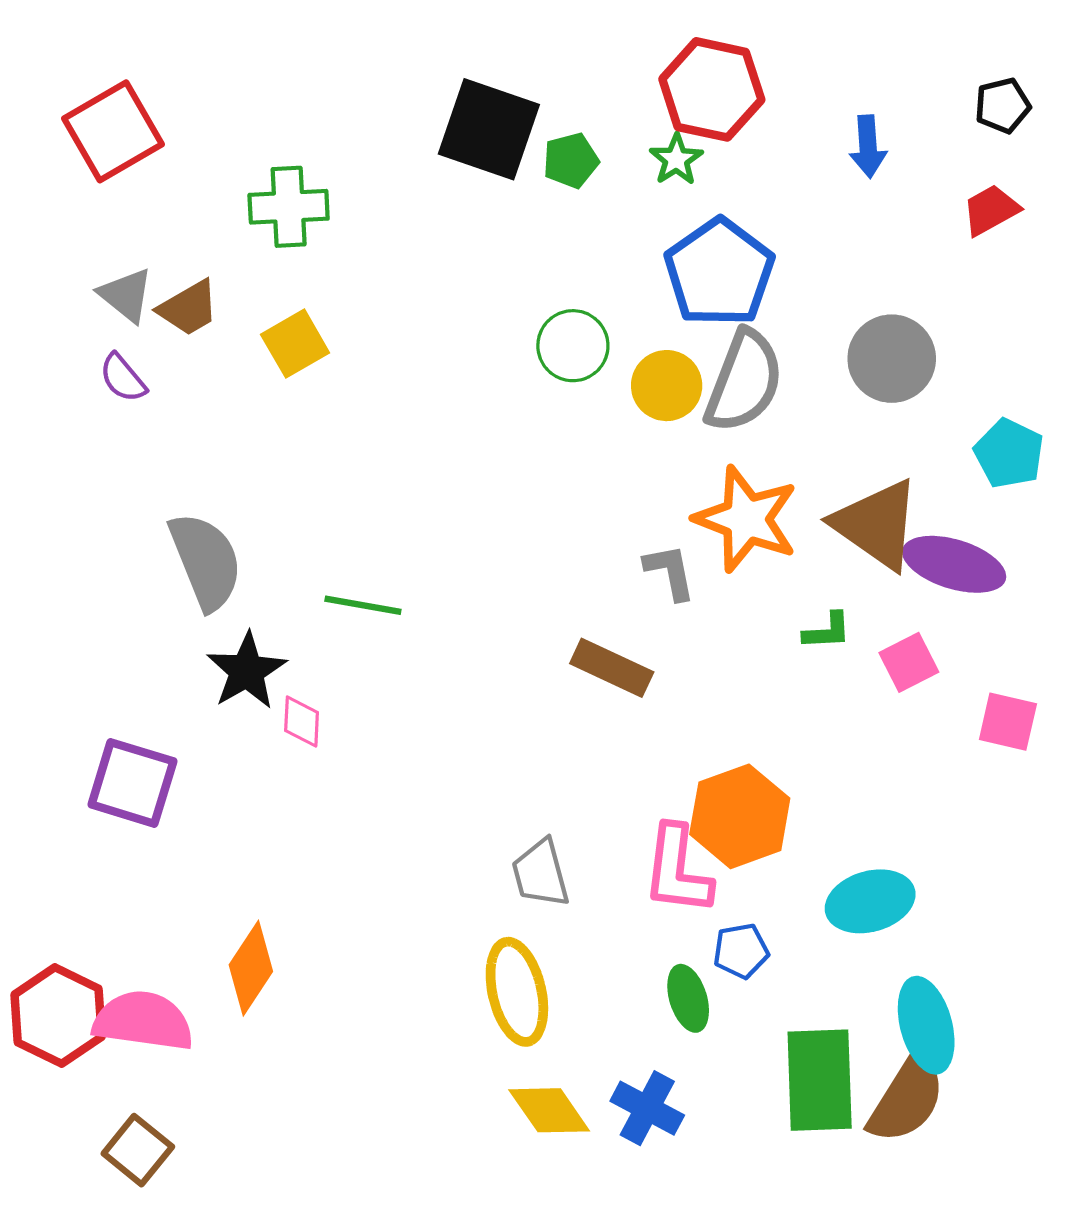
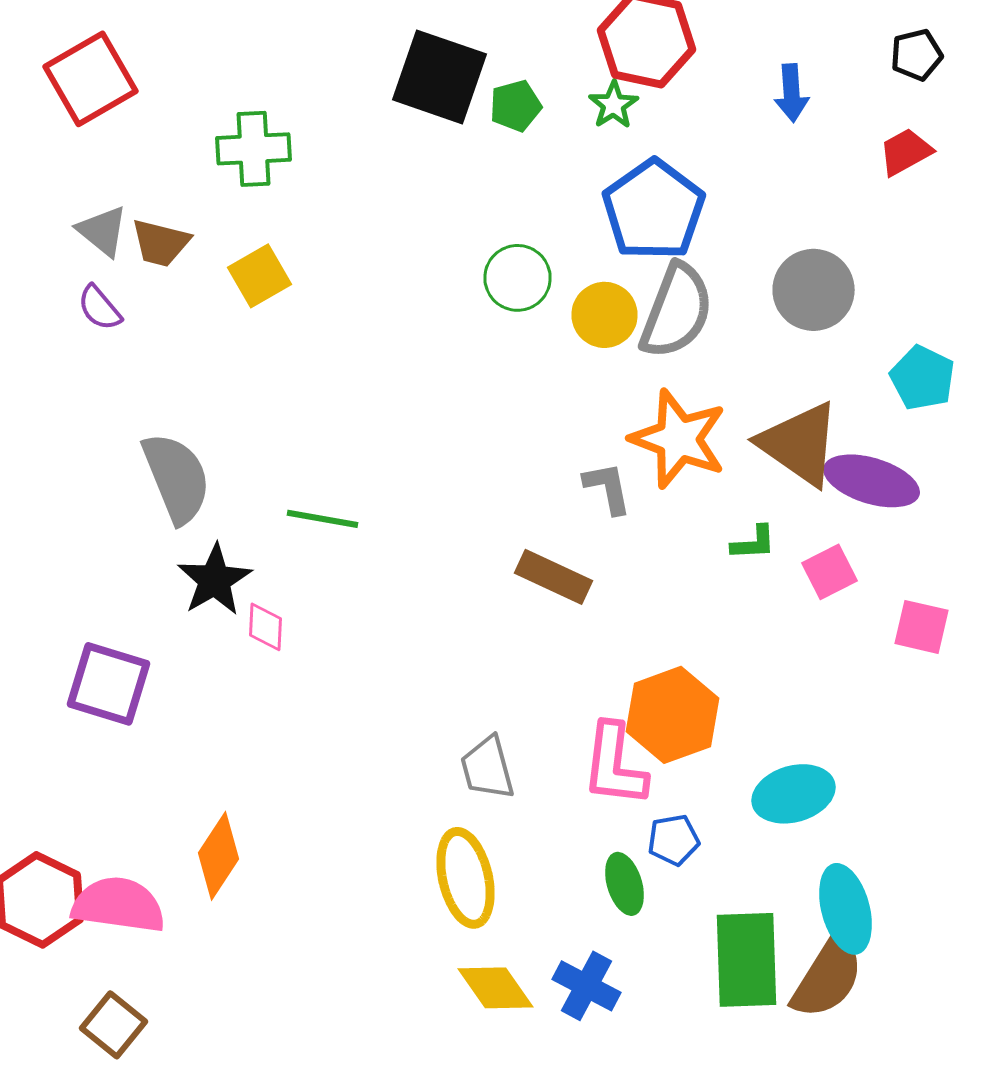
brown trapezoid: (188, 308) -> (160, 243), turned 44

